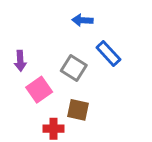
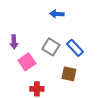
blue rectangle: (108, 53) -> (75, 48), moved
brown square: (78, 110) -> (69, 74), moved

